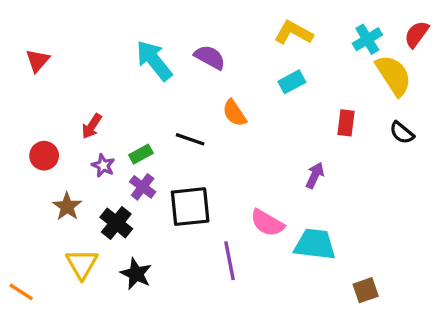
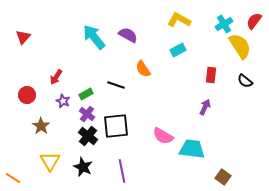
purple arrow: (315, 175) -> (205, 107), moved
black cross: (116, 223) -> (88, 136), moved
purple line: (230, 261) -> (122, 171), moved
brown square: (366, 290) -> (223, 177), turned -35

